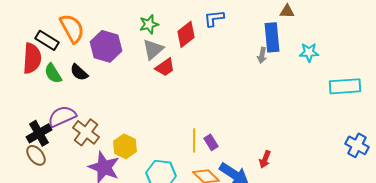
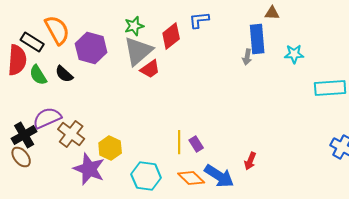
gray triangle: (153, 49) -> (138, 51), size x1.4

